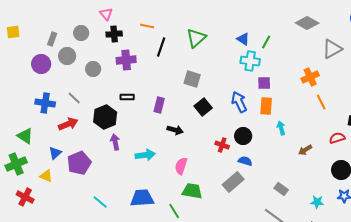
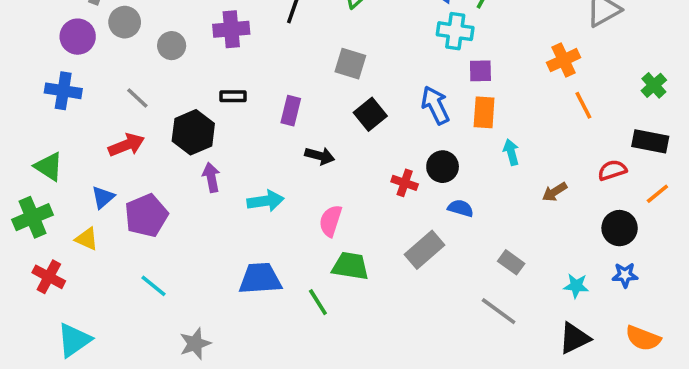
blue cross: (45, 103) -> (63, 91), moved
blue semicircle: (245, 161) -> (461, 208), moved
cyan line: (100, 202) -> (154, 286), moved

